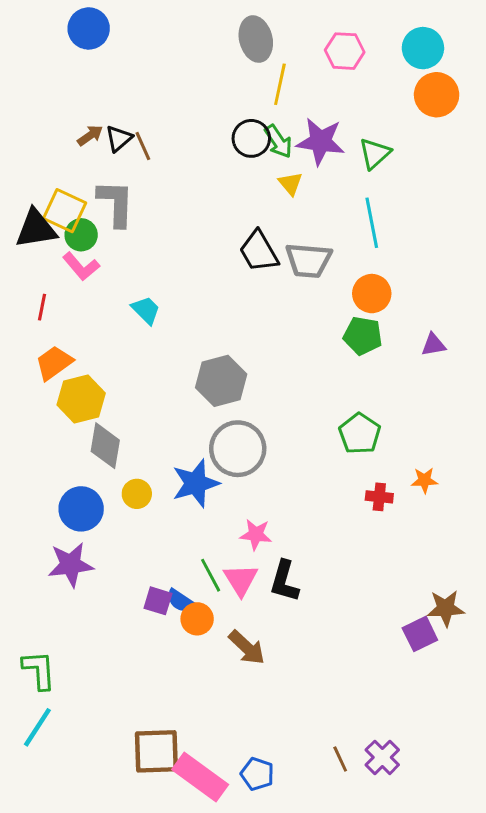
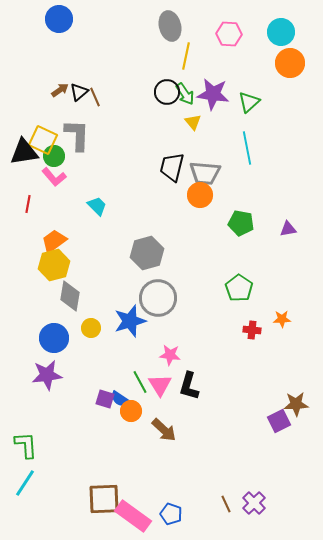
black trapezoid: (259, 251) -> (172, 167), turned 44
orange circle: (372, 294) -> (200, 195), moved
orange trapezoid: (54, 363) -> (54, 241), moved

